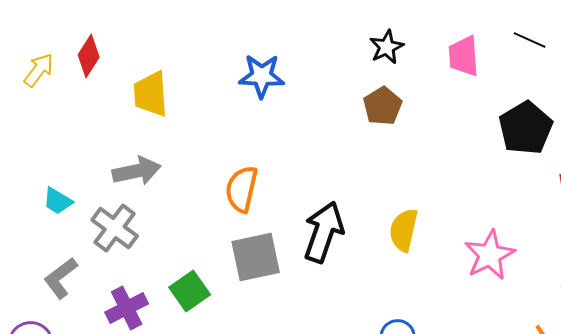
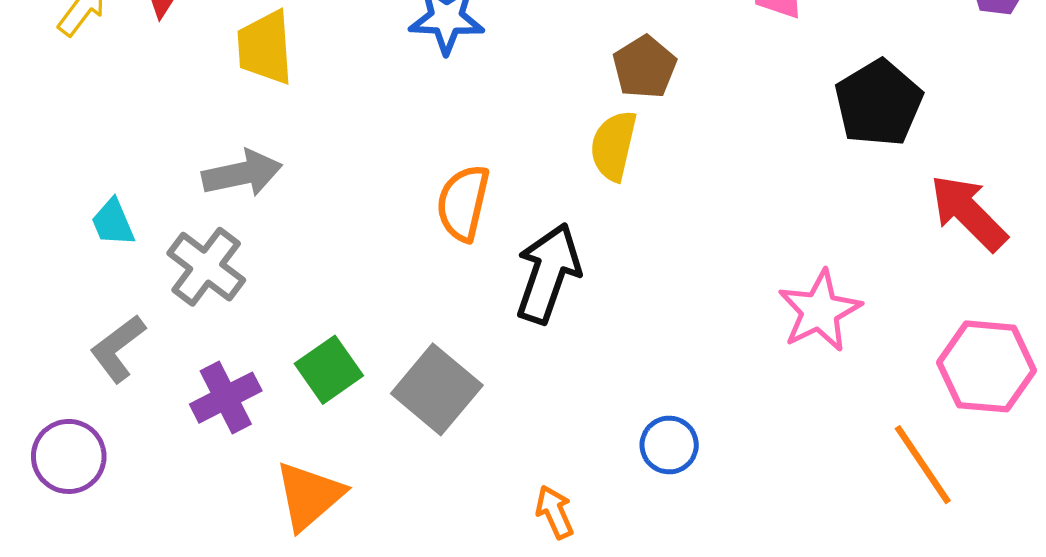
orange semicircle: (242, 189) -> (463, 203), moved
cyan trapezoid: (58, 201) -> (113, 222), turned 36
yellow semicircle: (404, 230) -> (614, 146), moved
gray square: (256, 257) -> (437, 389), moved, turned -38

